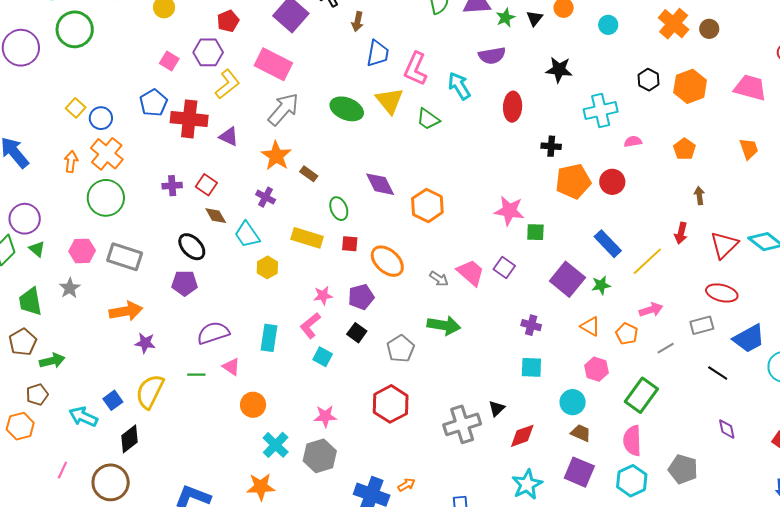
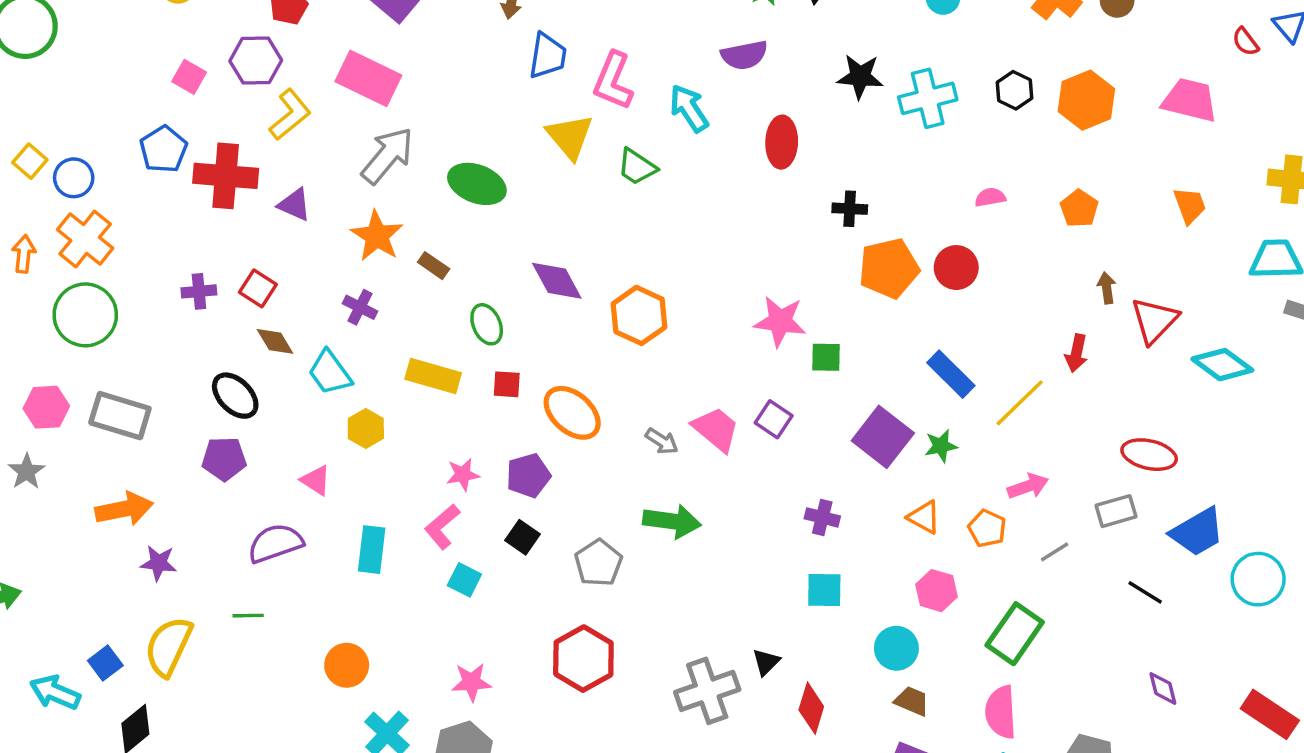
green ellipse: (347, 109) -> (477, 184), moved
cyan cross: (601, 110) -> (928, 98), moved
red triangle: (724, 245) -> (1155, 320), moved
pink triangle: (231, 367) -> (316, 480), moved
red diamond: (522, 436) -> (811, 708), turned -52

